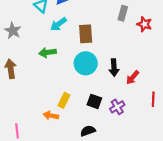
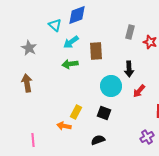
green arrow: (48, 52) -> (70, 64), moved
cyan circle: (86, 63) -> (111, 86), moved
black arrow: (114, 68) -> (129, 69), moved
purple cross: (117, 107) -> (147, 137), moved

